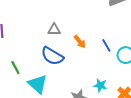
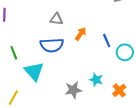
orange arrow: (80, 42) -> (81, 34), turned -112
blue semicircle: (52, 56) -> (52, 45), turned -40

